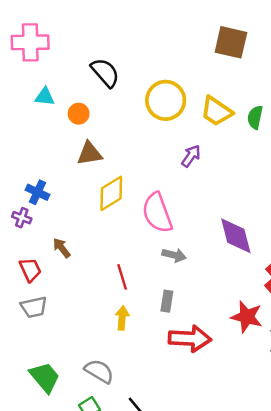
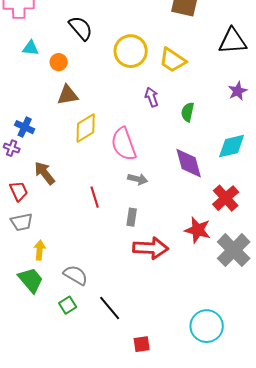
green semicircle: (255, 117) -> (188, 112), moved
purple arrow: (191, 156) -> (152, 97), turned -54
brown arrow: (62, 248) -> (45, 173), size x1.4
yellow arrow: (122, 318) -> (40, 250), moved

